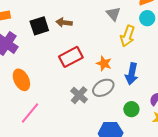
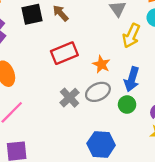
brown arrow: (64, 23) -> (61, 13), turned 35
green circle: (131, 109) -> (127, 105), moved

